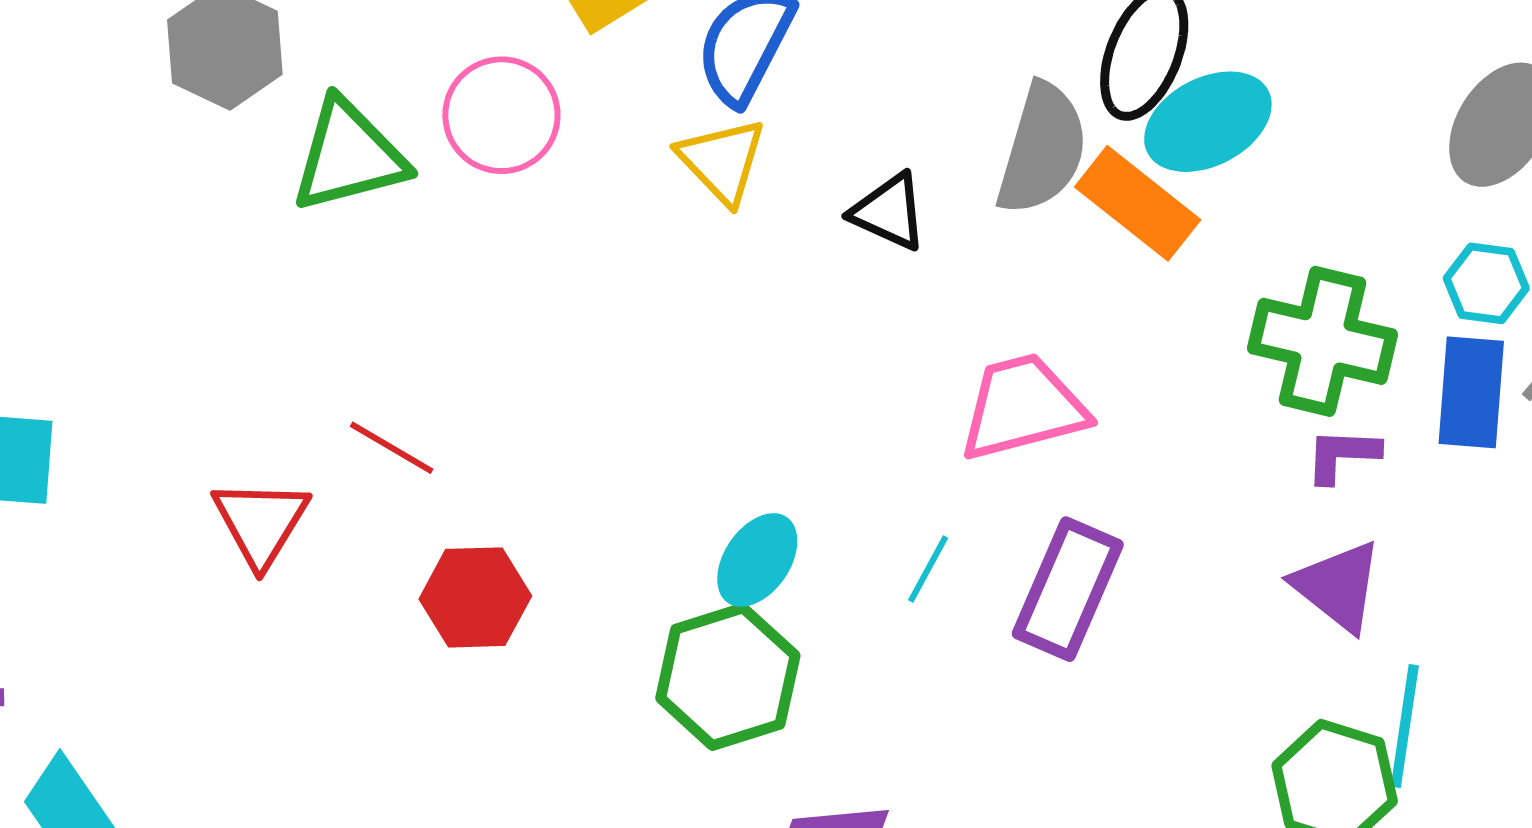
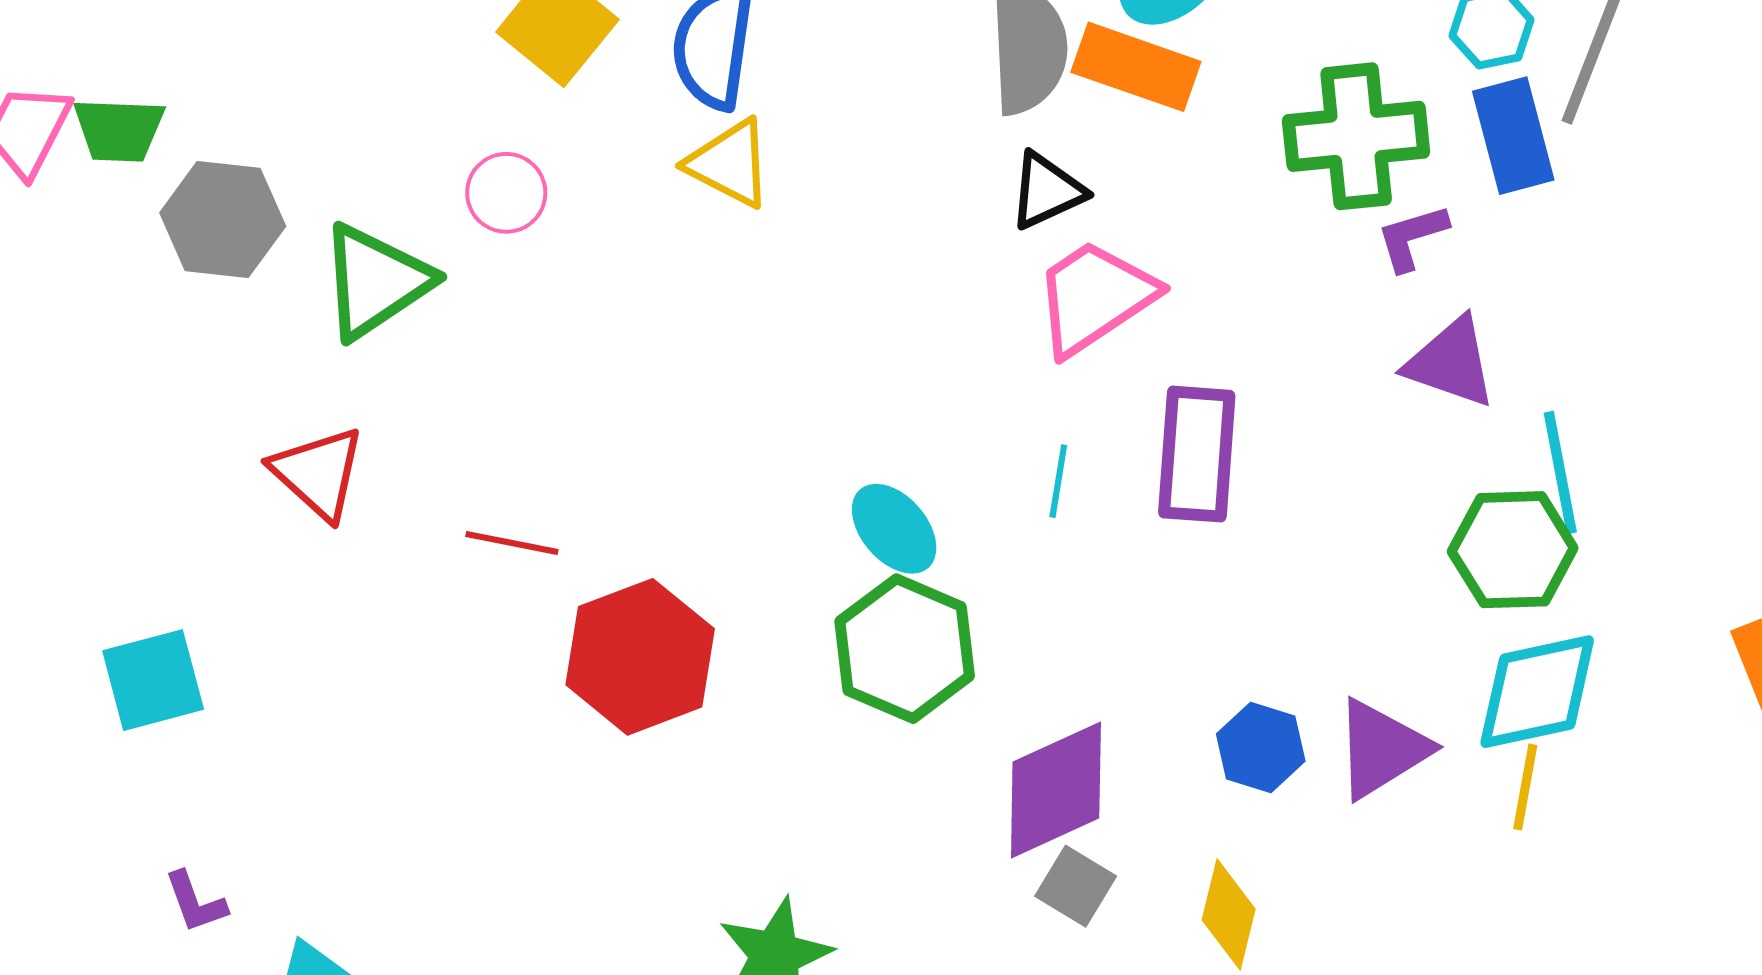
pink circle: (501, 115) -> (506, 193), size x0.7
black triangle: (889, 212) -> (1047, 191), moved, turned -30
red triangle: (261, 522) -> (318, 473), moved
cyan ellipse: (757, 560) -> (894, 529), turned -56
red hexagon: (475, 597) -> (640, 657), size x1.4

